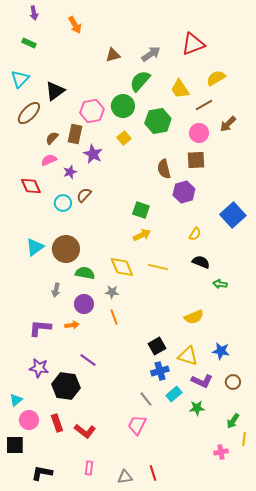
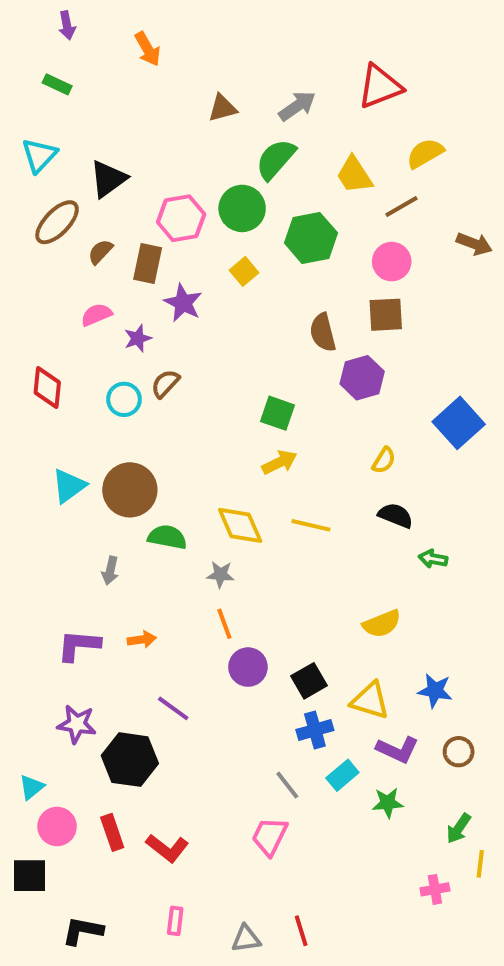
brown arrow: (228, 124) -> (474, 244), moved, turned -114
brown semicircle: (52, 138) -> (100, 252), moved
red diamond: (31, 186) -> (47, 388), moved, turned 30
purple circle: (84, 304) -> (248, 667), moved

